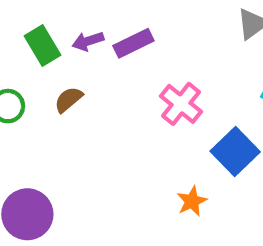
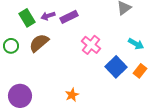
brown semicircle: (68, 100) -> (39, 43), size x1.5
orange star: (192, 201) -> (72, 95), moved

